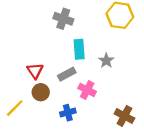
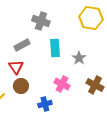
gray rectangle: (67, 74) -> (22, 45), moved
brown cross: (124, 116) -> (95, 85), moved

